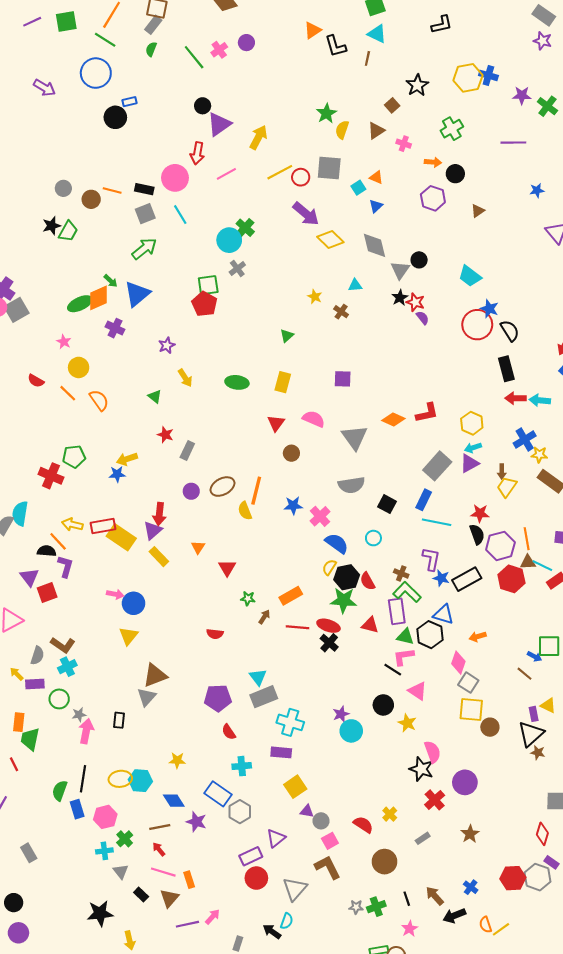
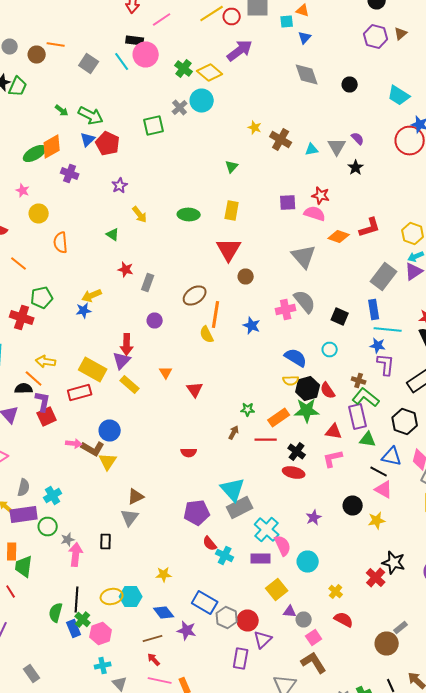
pink circle: (175, 178) -> (146, 54), moved
cyan square: (358, 188) -> (287, 22), turned 32
black rectangle: (144, 189) -> (135, 40), moved
purple hexagon: (433, 198) -> (376, 36), moved
gray square: (145, 214) -> (89, 64), turned -30
purple arrow: (306, 214) -> (240, 50), turned -72
yellow diamond: (330, 239) -> (210, 72), moved
cyan circle: (229, 240) -> (202, 100), moved
green arrow: (144, 249) -> (91, 116), moved, turned 70
gray triangle: (400, 270) -> (337, 146), moved
green arrow: (111, 281) -> (62, 110), moved
cyan triangle: (355, 285) -> (312, 150), moved
blue triangle: (137, 294) -> (88, 140), size x0.6
black star: (400, 298) -> (356, 168), moved
red star: (415, 302) -> (321, 196), moved
red pentagon: (204, 304) -> (108, 144), moved
brown cross: (341, 312) -> (281, 140), size x1.5
orange line: (68, 393) -> (19, 264), moved
orange semicircle: (99, 400) -> (61, 242), turned -145
pink semicircle: (314, 419) -> (315, 214), moved
red triangle: (276, 423) -> (229, 250), size x1.5
gray semicircle: (351, 485) -> (305, 302), turned -115
brown ellipse: (223, 487) -> (195, 296), moved
blue rectangle: (424, 500) -> (374, 310), turned -30
blue star: (293, 505) -> (252, 326), turned 30
pink cross: (320, 516) -> (286, 310), moved, turned 36
red rectangle: (103, 526) -> (80, 392), moved
yellow semicircle: (329, 567) -> (291, 380), turned -119
blue star: (441, 578) -> (378, 346), moved
red square: (47, 593) -> (47, 416), moved
pink arrow: (115, 594) -> (74, 444), moved
orange rectangle: (291, 596) -> (279, 418), moved
green star: (248, 598) -> (248, 410), moved
blue triangle: (443, 614) -> (392, 456), moved
red ellipse: (329, 626) -> (294, 472), moved
black hexagon: (430, 635) -> (405, 422), moved
brown L-shape: (63, 645) -> (93, 448), moved
pink L-shape: (403, 657) -> (333, 458), moved
black line: (393, 670) -> (379, 472), moved
brown triangle: (155, 675) -> (136, 496), size x0.7
cyan triangle: (258, 677) -> (233, 490), size x1.5
purple rectangle: (35, 684) -> (24, 514), size x1.5
cyan cross: (290, 722) -> (267, 530), turned 30
yellow star: (407, 723) -> (377, 520), turned -30
cyan circle: (351, 731) -> (308, 562), moved
pink semicircle: (432, 752) -> (283, 546), moved
cyan cross: (242, 766) -> (225, 556), moved, turned 36
red cross: (435, 800) -> (376, 578), moved
yellow cross: (390, 814) -> (336, 592), moved
green cross: (125, 839) -> (83, 620), moved
purple rectangle: (251, 856) -> (241, 658), turned -50
brown circle: (385, 862) -> (387, 644), moved
red circle: (256, 878) -> (248, 620), moved

